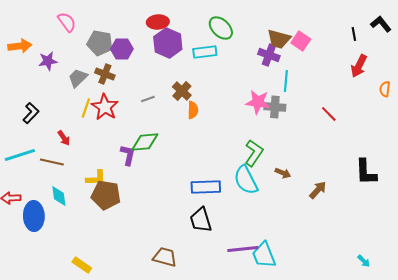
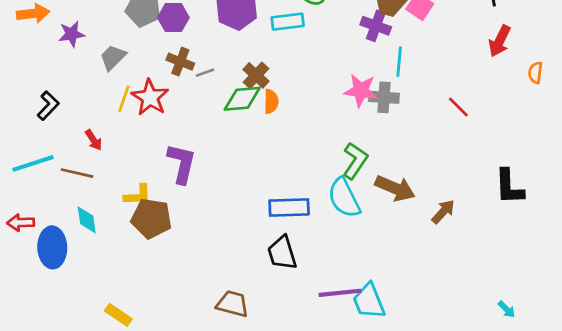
brown cross: (105, 74) -> (180, 62), moved
gray line: (148, 99) -> (205, 73), moved
green diamond: (145, 142) -> (242, 99), moved
purple L-shape: (128, 155) -> (182, 163), size x1.4
brown arrow: (283, 173) -> (395, 188), size x1.8

